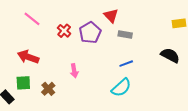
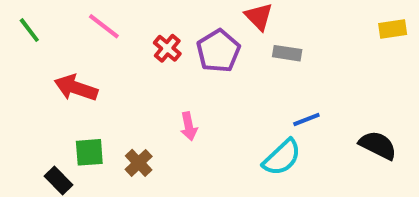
black semicircle: (170, 55) -> (378, 145), moved
red arrow: (28, 57) -> (76, 88), moved
blue line: (126, 64) -> (306, 120), moved

